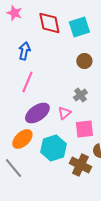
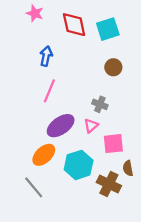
gray cross: (80, 95) -> (100, 104), moved, turned -32

